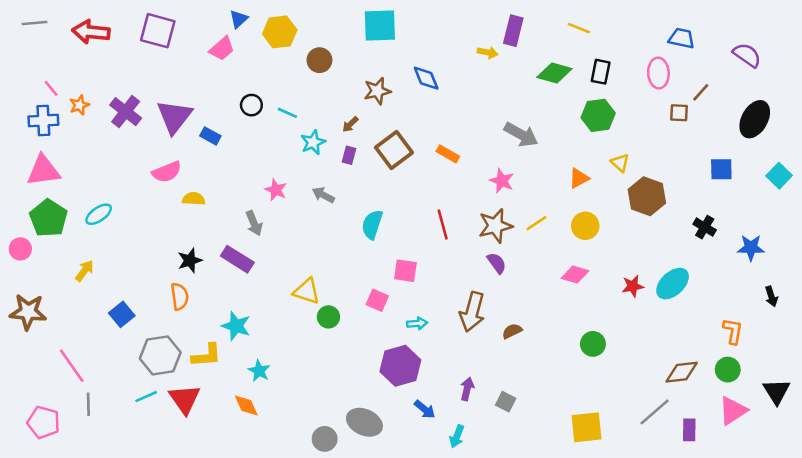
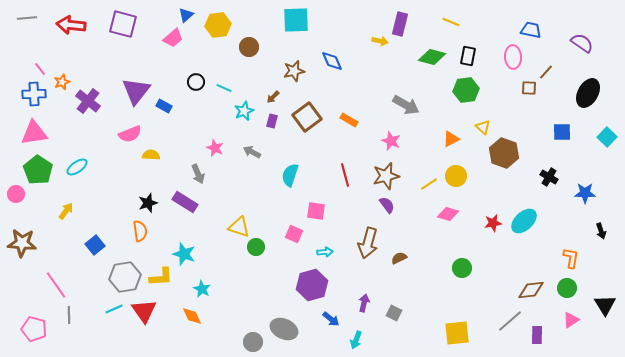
purple cross: (126, 112) -> (88, 101), moved
yellow line: (536, 223) -> (429, 184), moved
pink triangle: (733, 411) -> (571, 320), size x0.7

